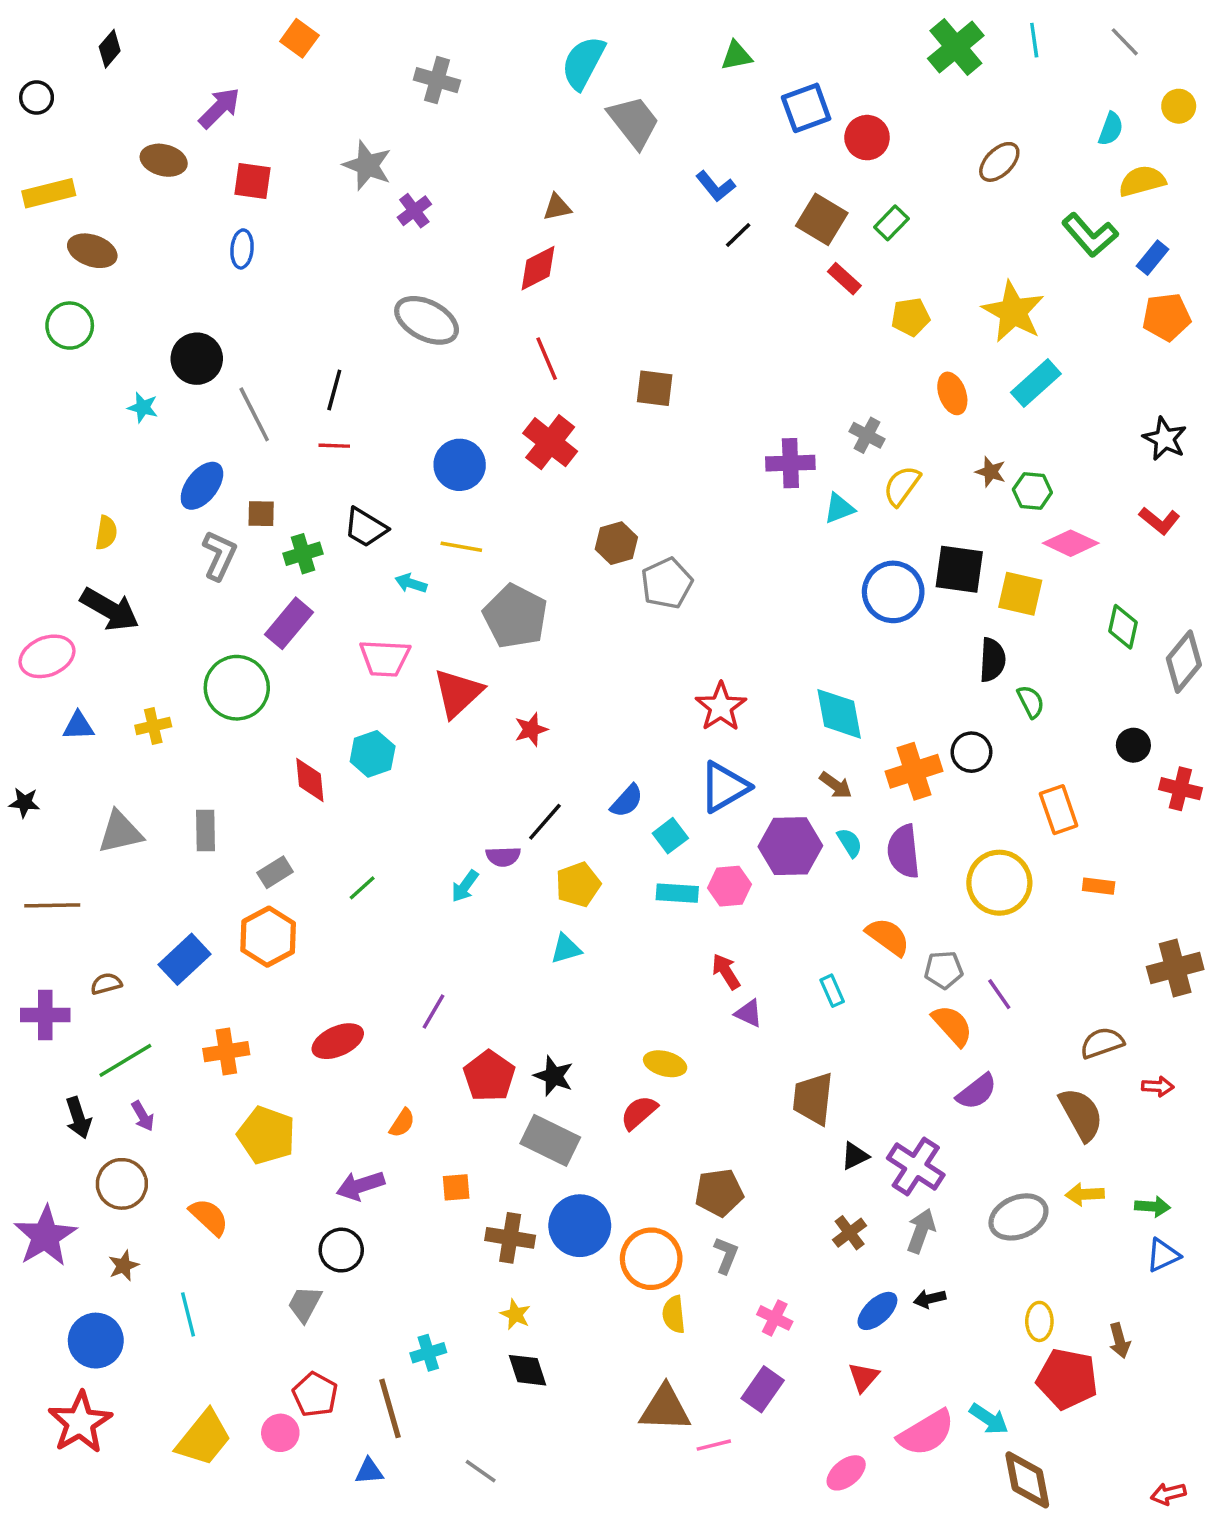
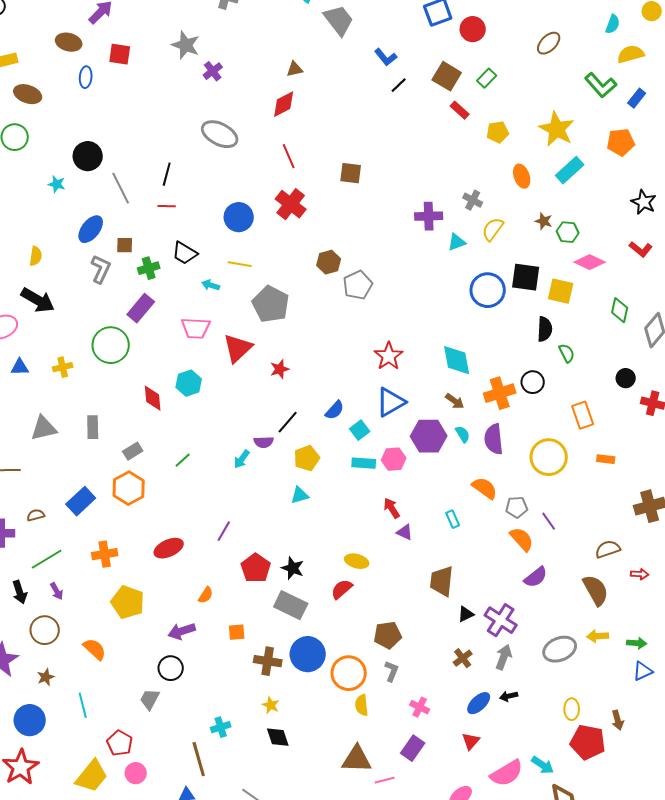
blue ellipse: (242, 249) -> (86, 77), moved
orange pentagon: (1166, 317) -> (621, 142), moved
red pentagon: (315, 1395) -> (120, 743), moved

